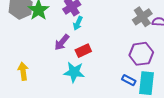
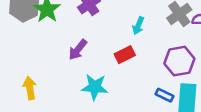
cyan arrow: (78, 23) -> (138, 26), moved
red rectangle: (83, 51) -> (125, 55), moved

